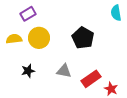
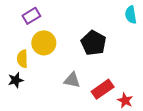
yellow semicircle: (14, 39) -> (22, 59), moved, turned -84
black star: (28, 71) -> (16, 80), moved

